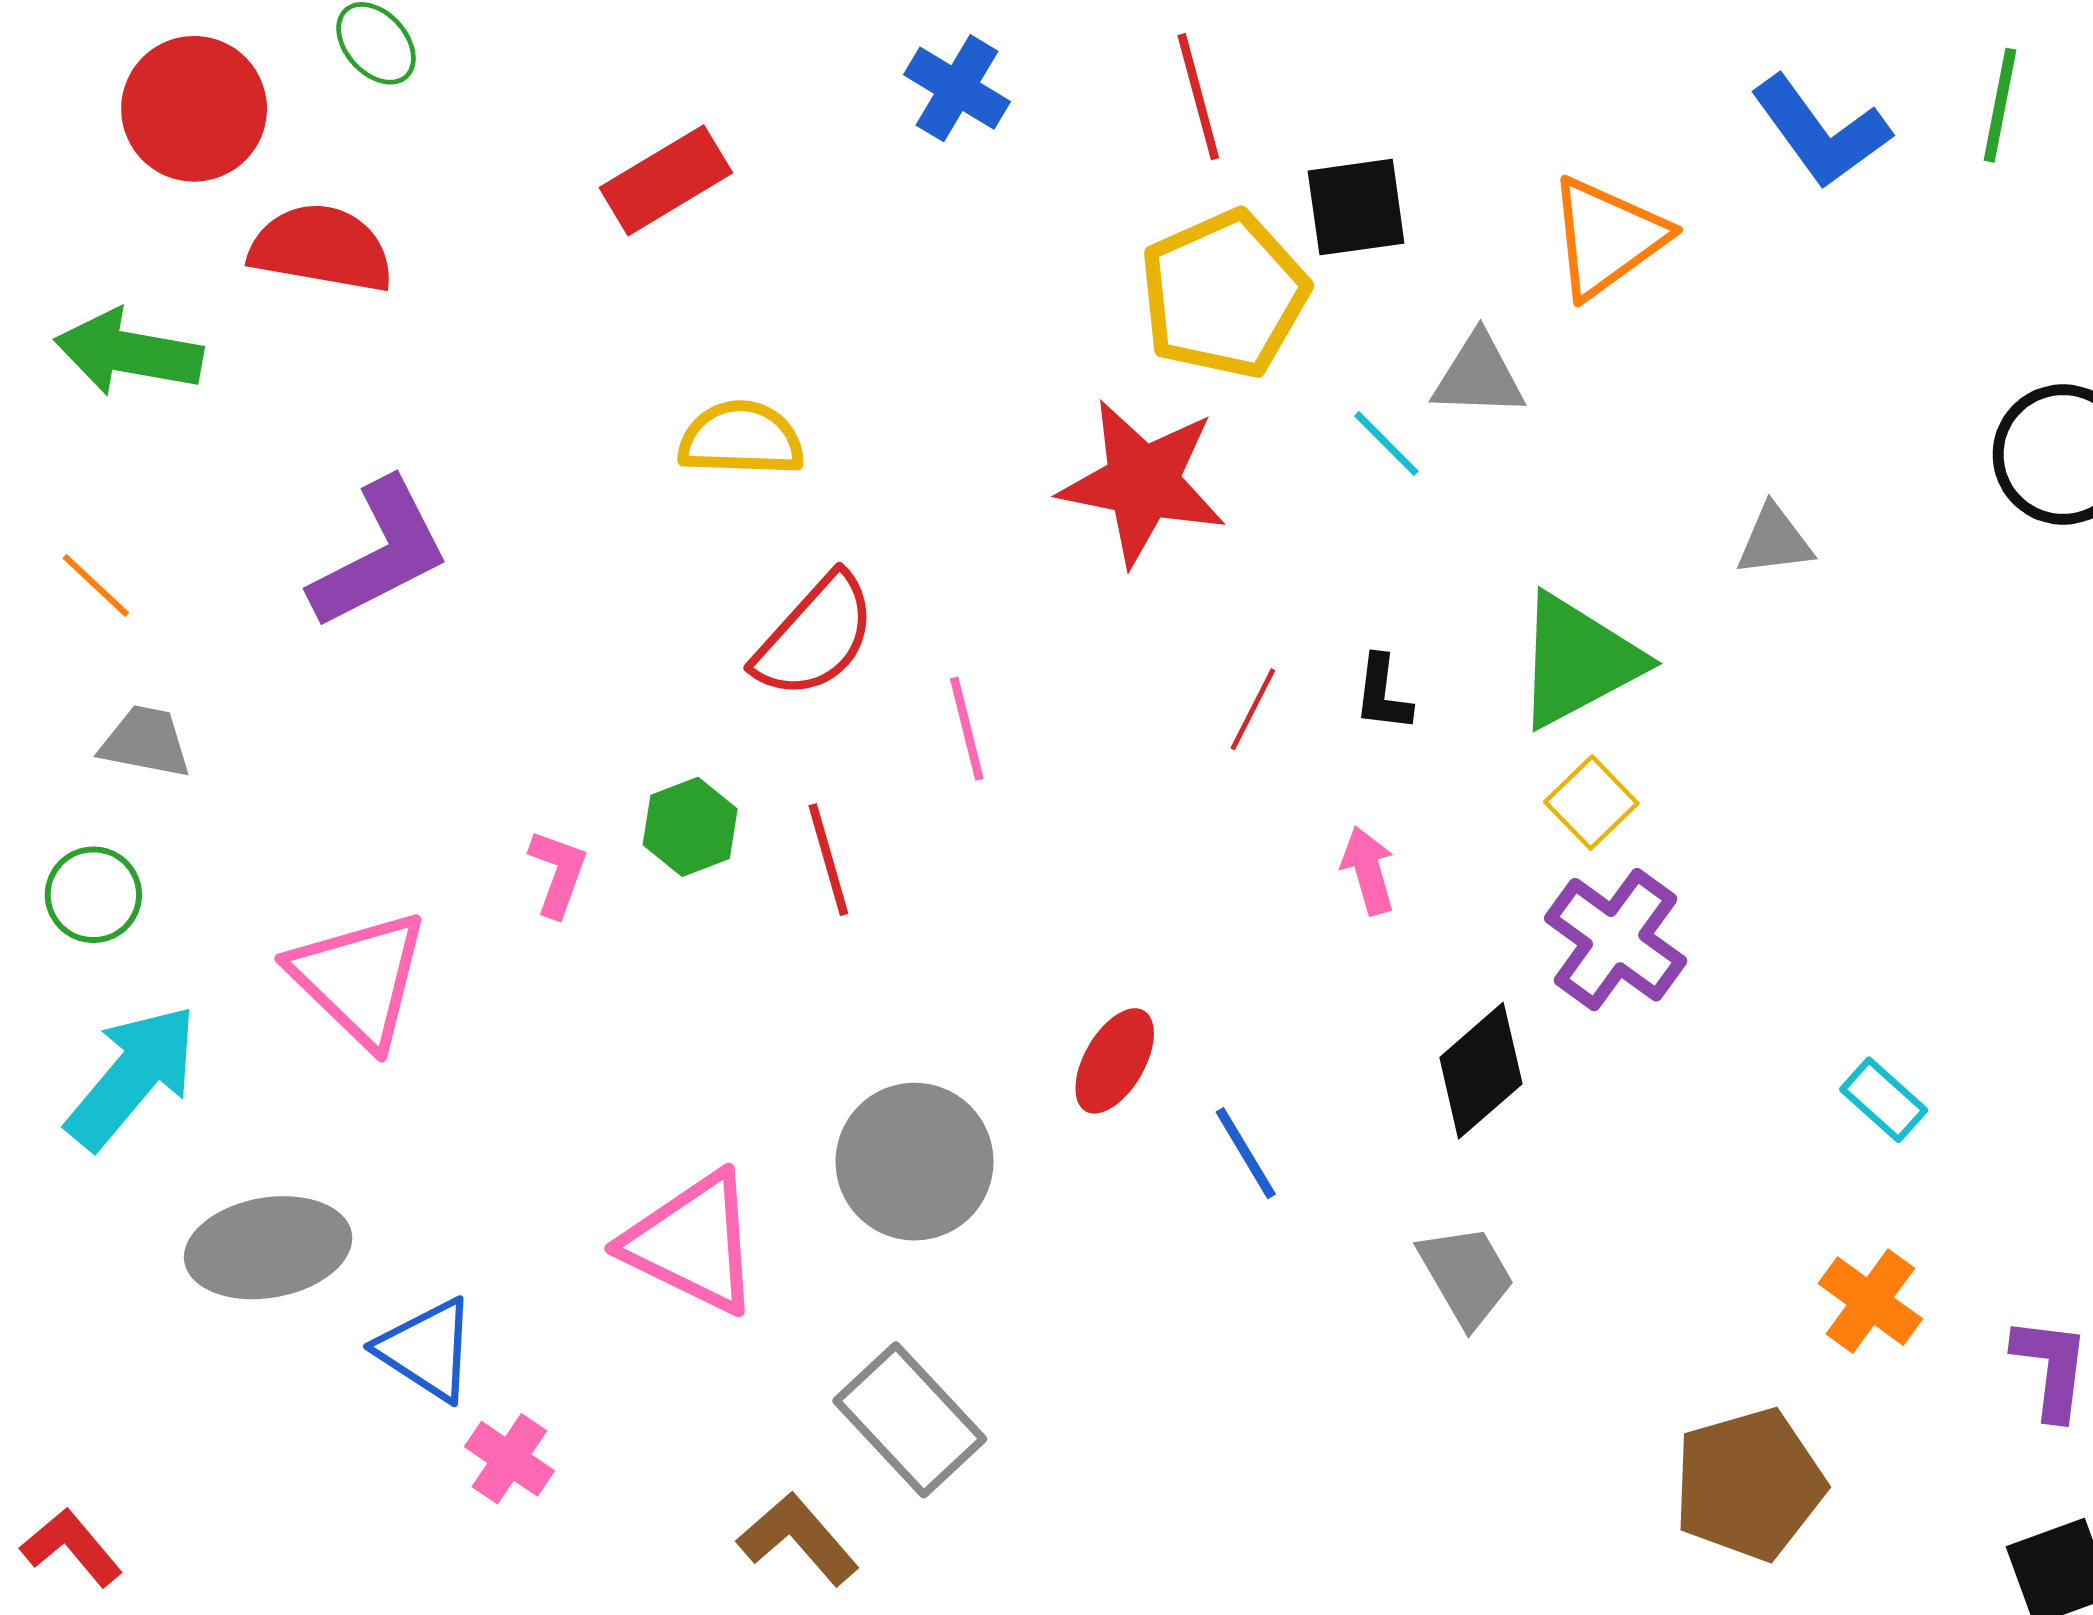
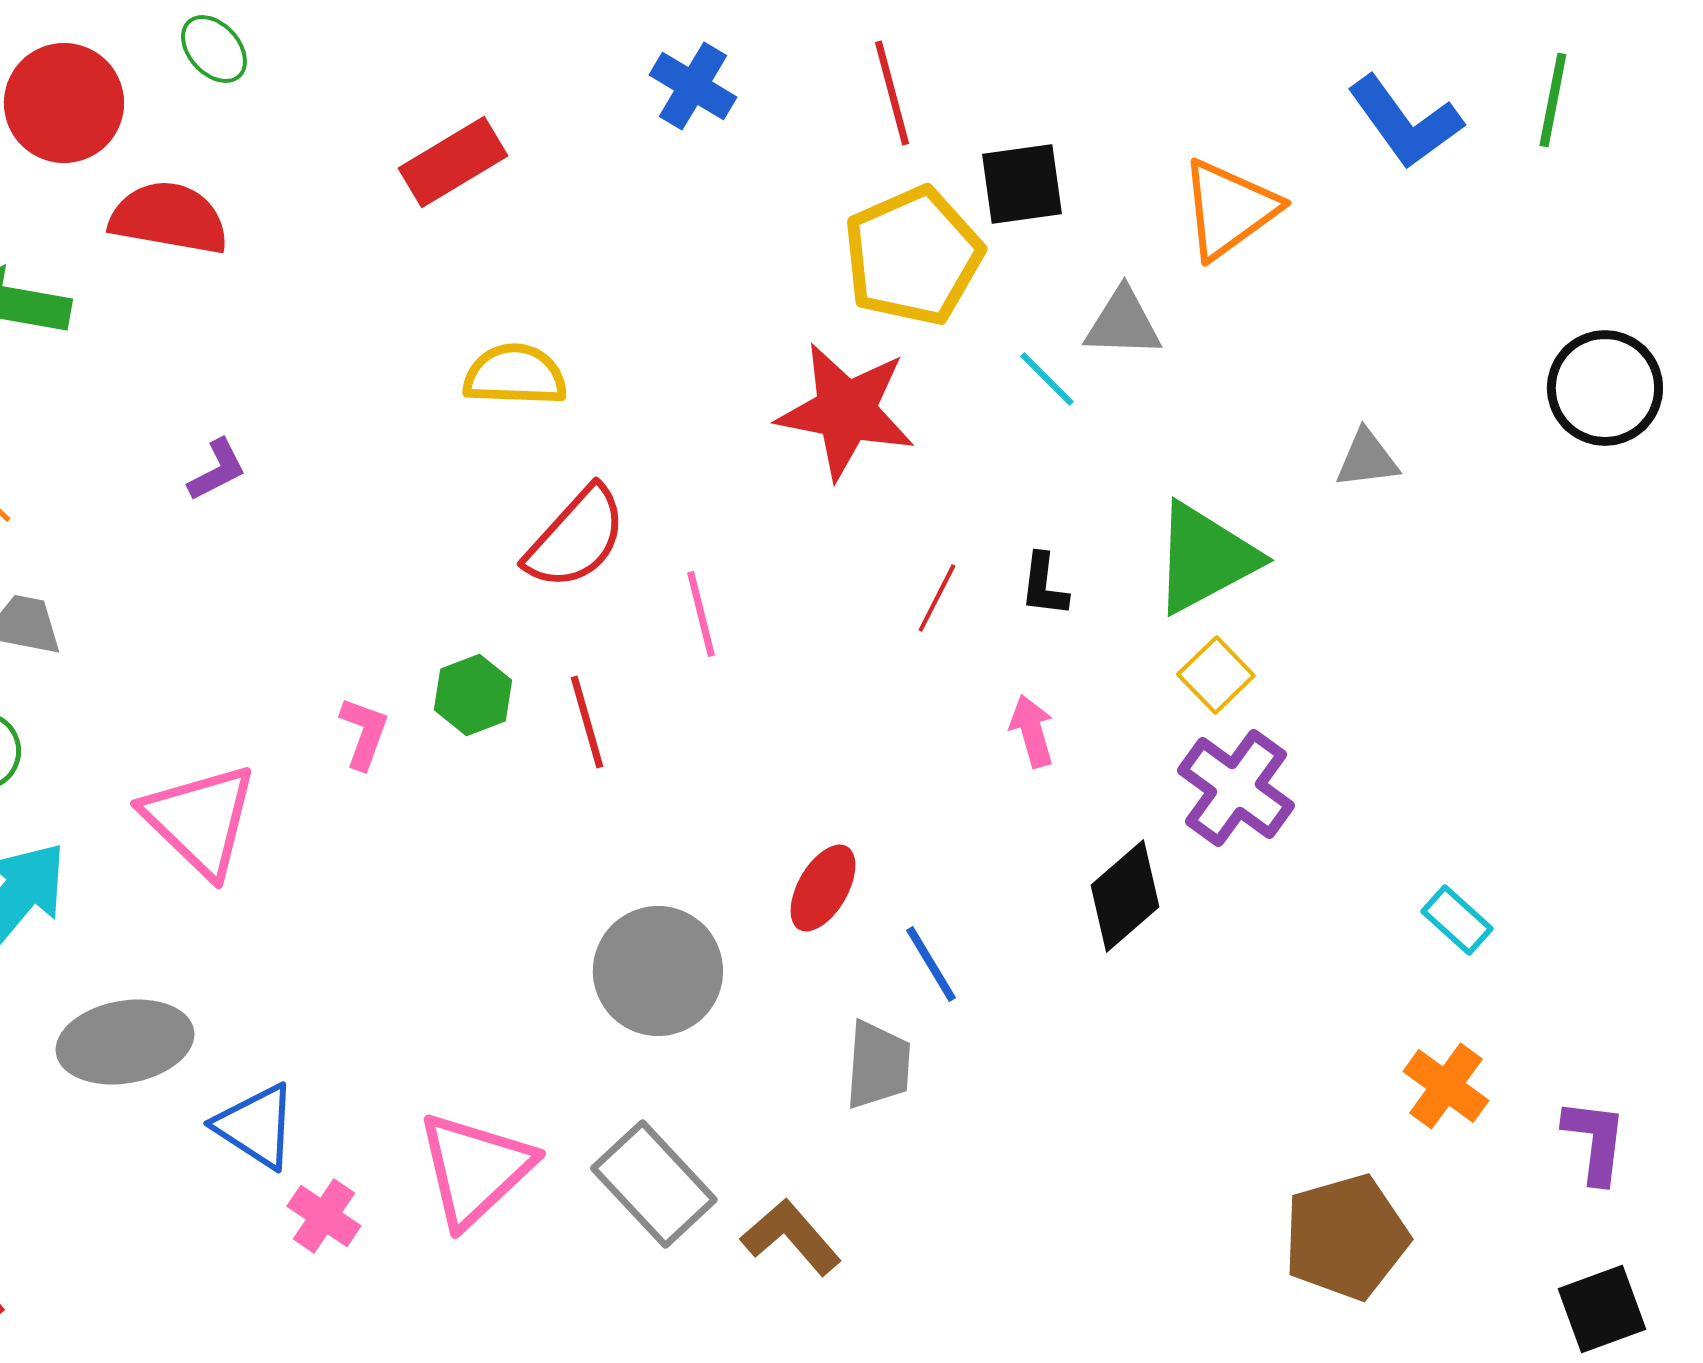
purple L-shape: (380, 554) -> (217, 470), size x0.5
pink triangle: (693, 1243) -> (475, 1169), moved, turned 51
gray trapezoid: (1466, 1276) -> (878, 1065), moved, turned 34
brown L-shape: (798, 1539) -> (791, 1237), moved

